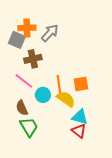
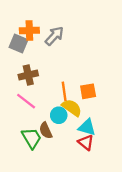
brown cross: (33, 59) -> (28, 75), moved
pink line: (24, 81) -> (26, 101), moved
cyan circle: (43, 95) -> (59, 115), moved
brown semicircle: (22, 108) -> (46, 130), moved

